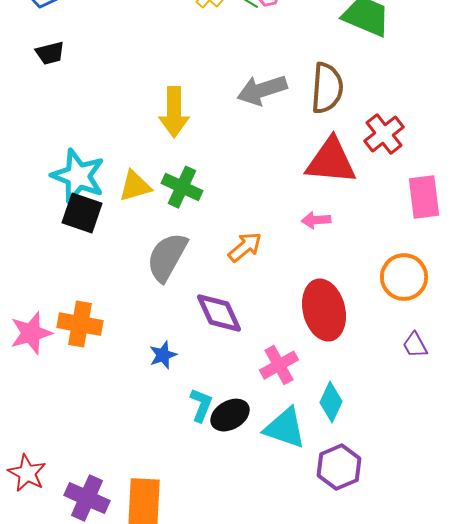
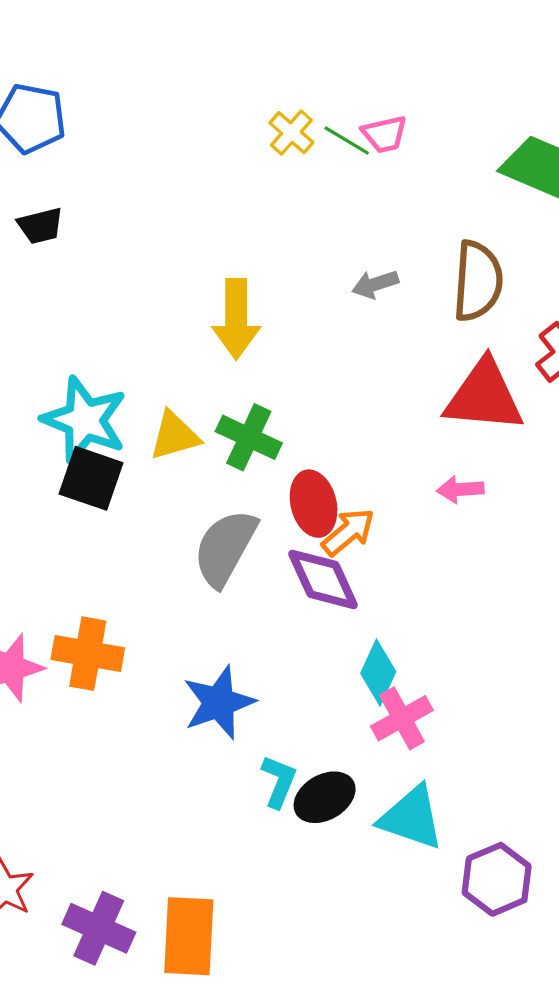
gray arrow: (262, 90) -> (375, 284), size x0.6
red ellipse: (324, 310) -> (314, 504), moved, size x0.7
purple diamond: (219, 313) -> (323, 579), moved
blue star: (163, 355) -> (219, 703), size x1.6
cyan diamond: (331, 402) -> (378, 673), moved

